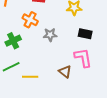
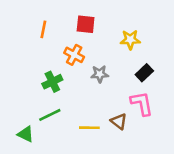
black rectangle: (85, 34) -> (144, 73), turned -56
yellow line: (30, 77) -> (89, 128), moved

